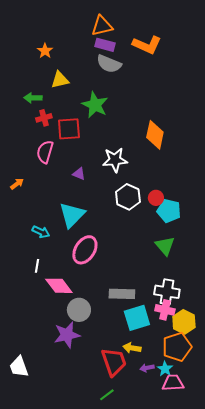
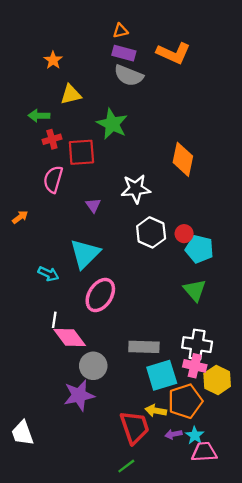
orange triangle: (102, 26) -> (120, 31), size x0.6
purple triangle: (79, 174) -> (93, 205), turned 32
white line: (37, 266) -> (54, 320), moved
orange pentagon: (177, 347) -> (185, 401), moved

